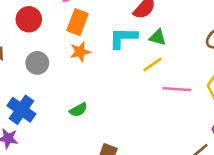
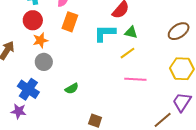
orange star: (80, 52) -> (40, 40), moved
gray circle: (37, 63) -> (44, 62), moved
pink line: (177, 89) -> (135, 79), moved

